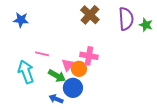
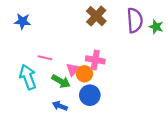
blue circle: (73, 88) -> (90, 95), moved

